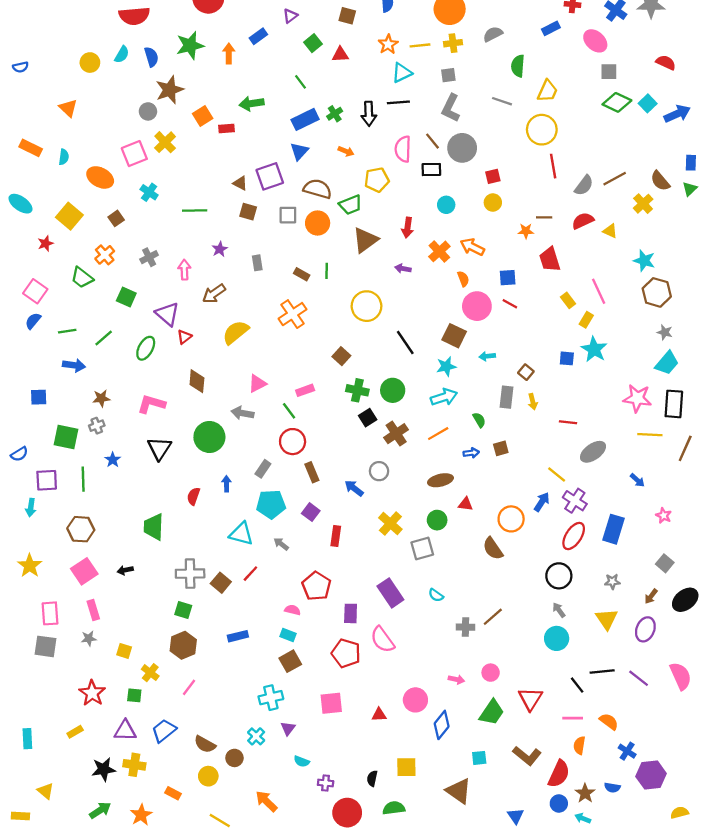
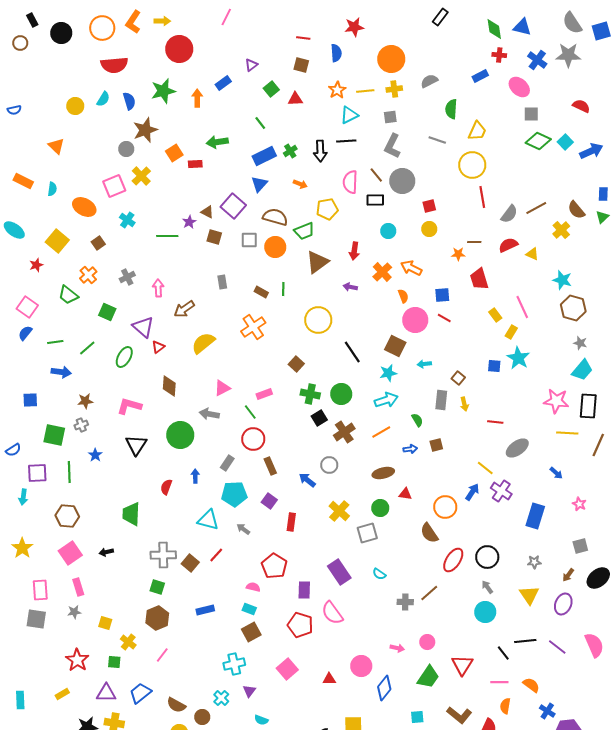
purple square: (270, 176) -> (233, 206), turned -30
purple star: (220, 249) -> (189, 222), moved
red ellipse: (574, 536) -> (453, 560), moved
gray square: (665, 563) -> (580, 546), turned 35
pink square: (331, 703) -> (287, 669), turned -35

